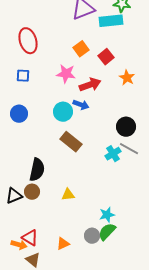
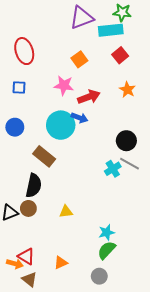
red square: (106, 57) -> (120, 55), moved
cyan circle: (63, 112) -> (61, 125), size x1.4
brown rectangle: (71, 142) -> (44, 156), moved
gray circle: (92, 236) -> (99, 276), moved

